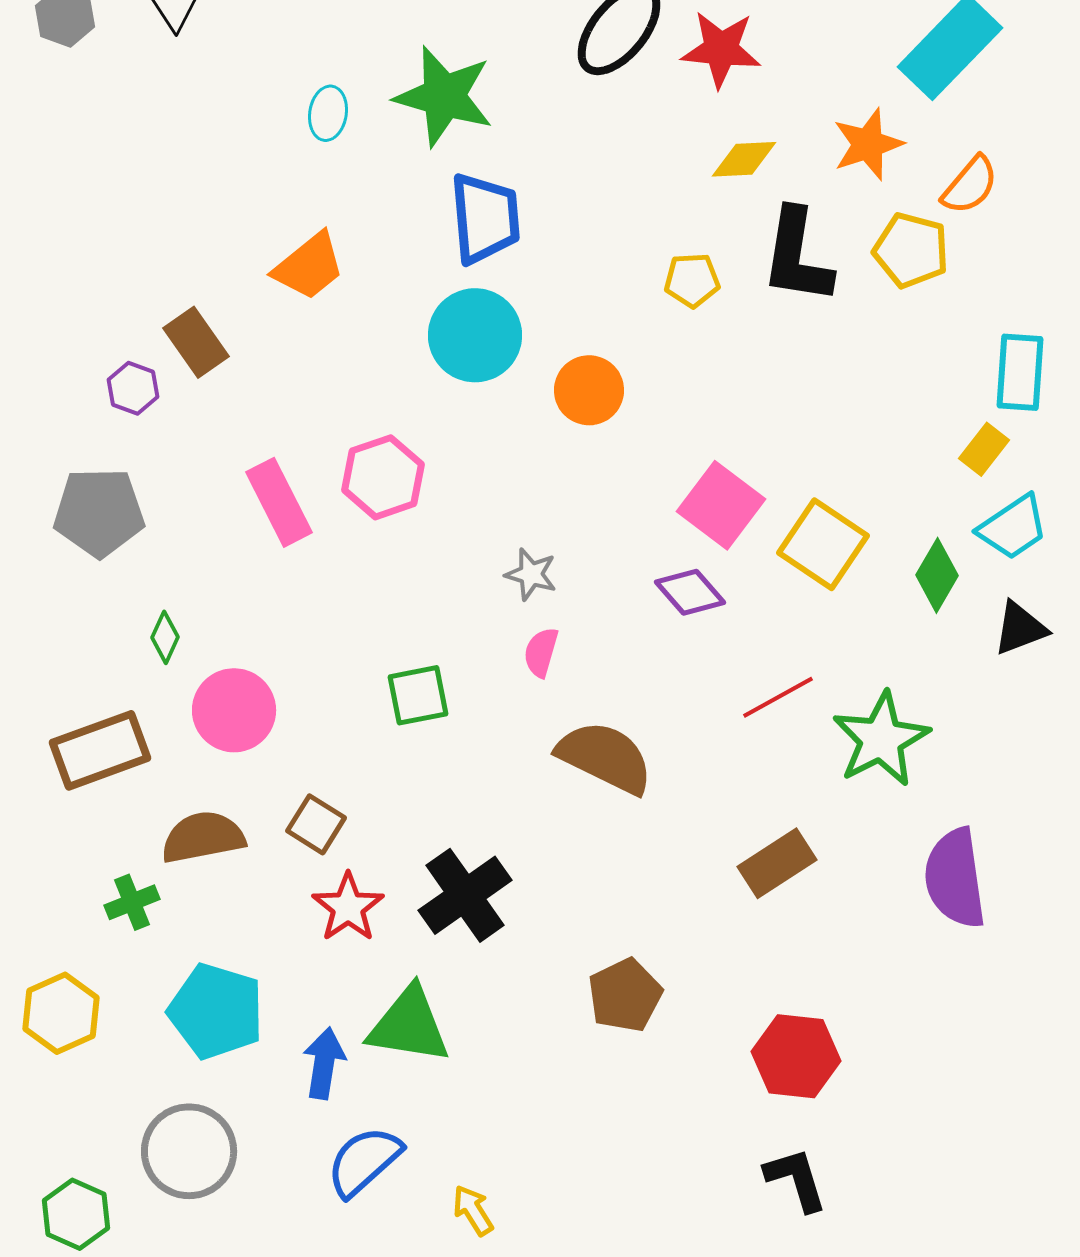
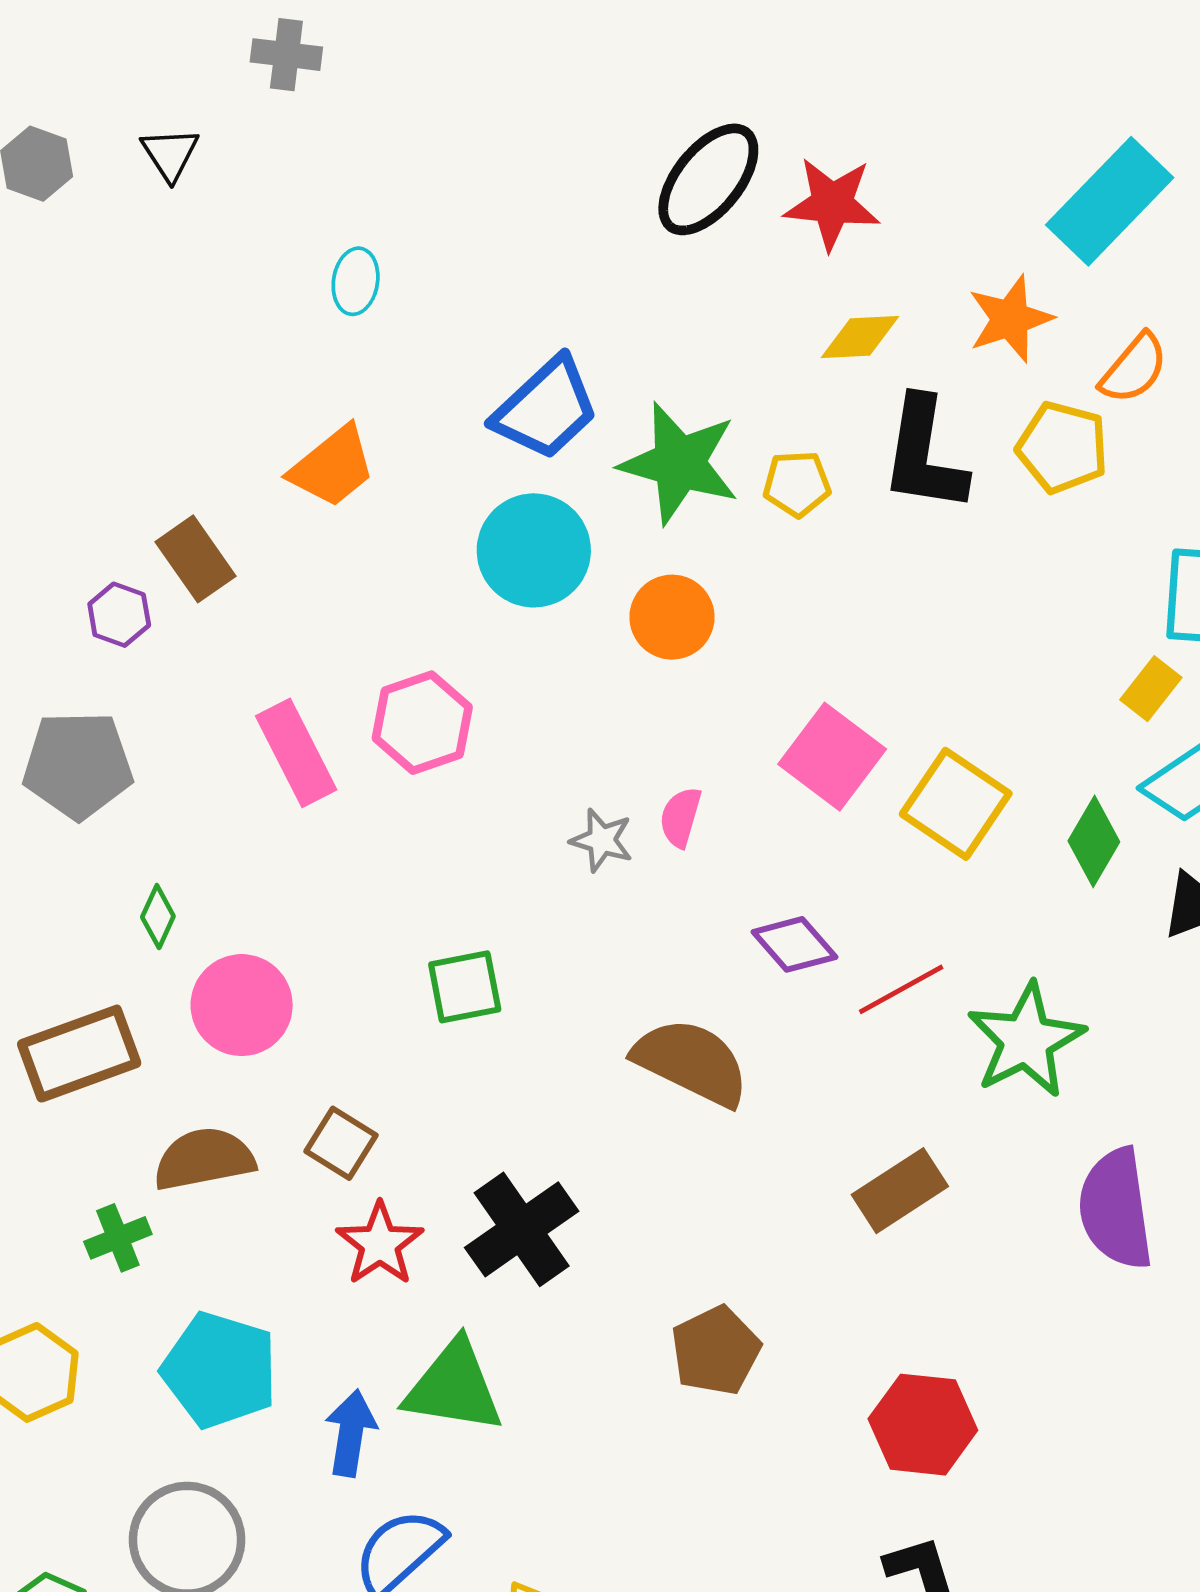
green star: (444, 96) -> (679, 463), moved
blue trapezoid: (485, 218) -> (546, 409), turned 52
purple diamond: (690, 592) -> (794, 944), moved
pink semicircle: (541, 652) -> (680, 817), moved

